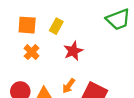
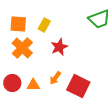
orange cross: (32, 52) -> (22, 48), size x1.5

